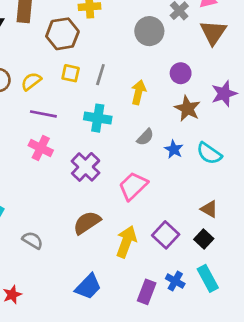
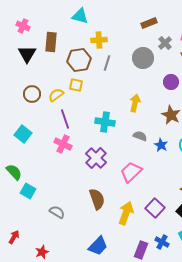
yellow square: (71, 73) -> (76, 85), moved
purple circle: (181, 73) -> (171, 82), moved
gray line: (100, 75) -> (107, 63), moved
purple line: (43, 114) -> (65, 119), turned 60
gray semicircle: (145, 137) -> (140, 136), turned -112
brown semicircle: (87, 223) -> (97, 199), turned 105

